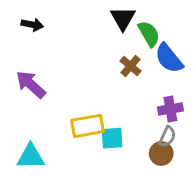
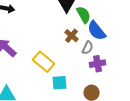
yellow rectangle: (88, 126) -> (44, 62), moved, turned 50
gray semicircle: (167, 137) -> (88, 48), moved

